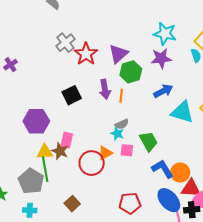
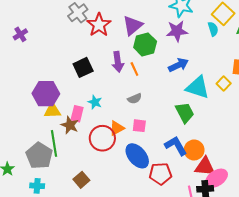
orange line: (121, 96) -> (134, 69), turned -32
cyan star: (117, 134) -> (95, 102), moved
green trapezoid: (148, 141) -> (185, 113), moved
yellow triangle: (45, 152) -> (52, 111), moved
blue ellipse: (169, 200) -> (137, 156), moved
red pentagon: (130, 203) -> (160, 174), moved

